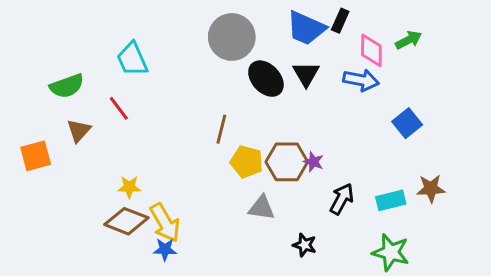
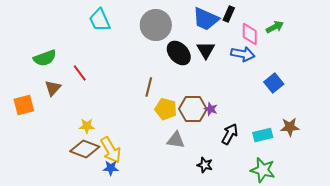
cyan trapezoid: (132, 59) -> (100, 20), moved

